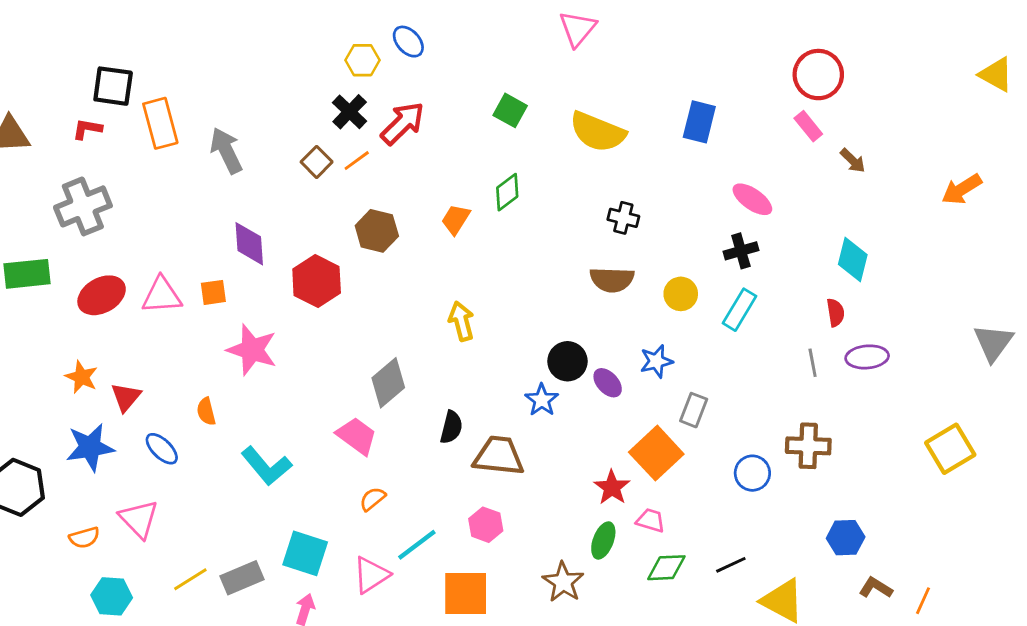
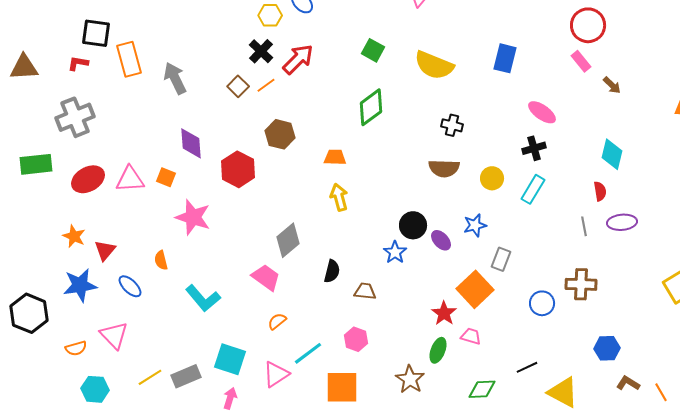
green diamond: (507, 192) -> (371, 107), size x1.4
orange trapezoid: (456, 219) -> (335, 157), moved, turned 60
orange square: (213, 292) -> (166, 177), turned 30
brown trapezoid: (499, 456) -> (365, 291), size x0.6
green diamond: (666, 568) -> (482, 389), moved
orange line: (923, 601) -> (661, 392), turned -54

